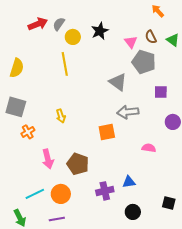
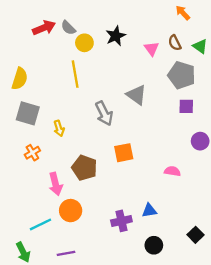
gray semicircle: (59, 24) -> (68, 28), turned -80
gray pentagon: (144, 62) -> (182, 75), moved
gray square: (16, 107) -> (28, 113), moved
gray arrow: (128, 112) -> (104, 113), moved, turned -110
yellow arrow: (61, 116) -> (59, 128), moved
brown pentagon: (78, 164) -> (84, 168), moved
orange circle: (61, 194) -> (71, 211), moved
black square: (169, 203) -> (195, 235), turned 32

